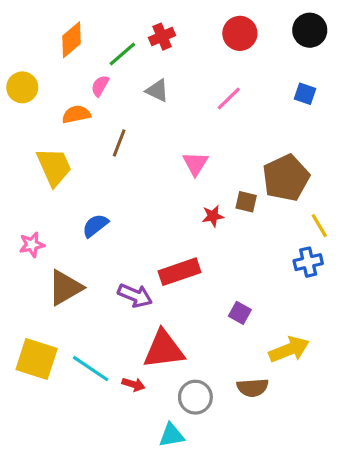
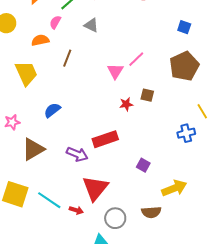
pink line: (229, 98) -> (136, 59), moved
brown pentagon: (286, 178) -> (184, 66), moved
yellow line: (319, 226) -> (202, 111), moved
red triangle: (164, 349) -> (95, 188), turned -44

